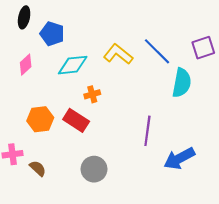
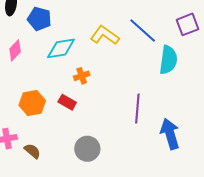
red rectangle: (76, 120) -> (67, 102), size x0.7
blue arrow: (179, 158) -> (170, 134), turned 104

